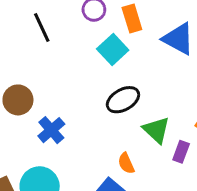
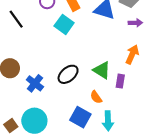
black ellipse: (123, 100) -> (68, 74), moved
orange semicircle: (126, 163) -> (96, 97), moved

